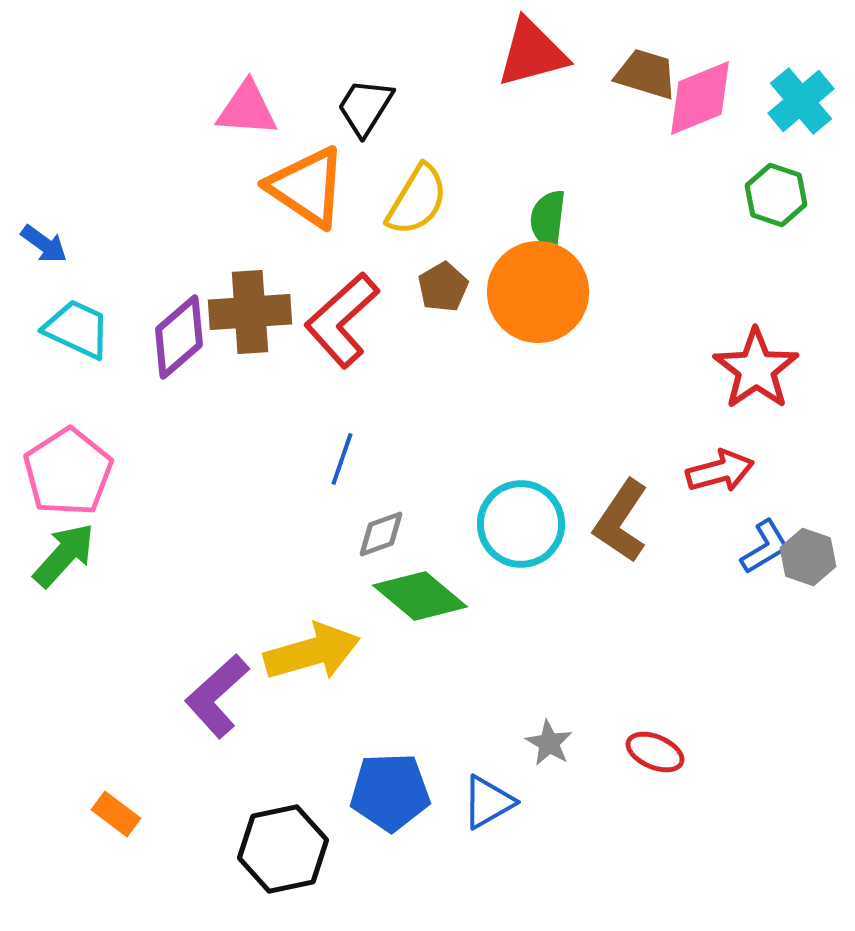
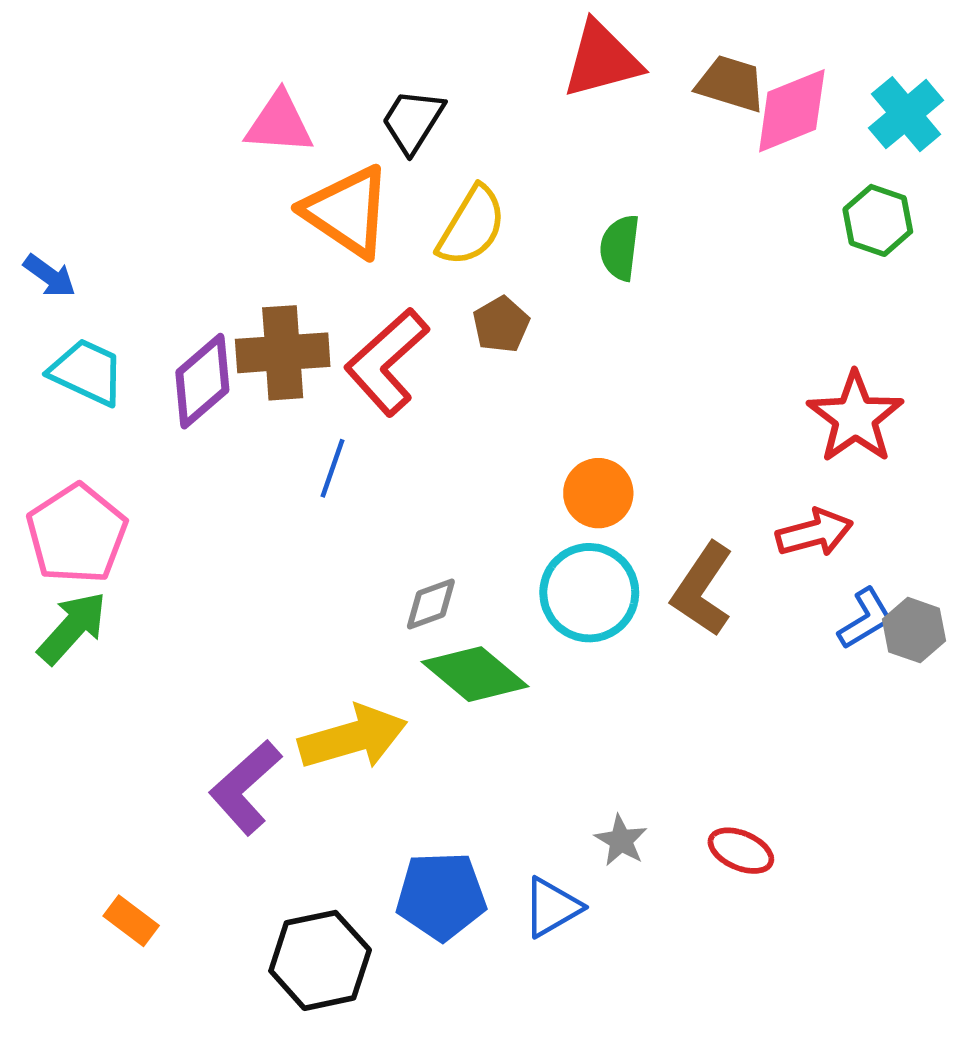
orange circle: (538, 292) -> (598, 493), moved, size x0.6
blue line: (342, 459) -> (332, 468), moved

